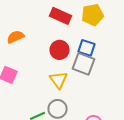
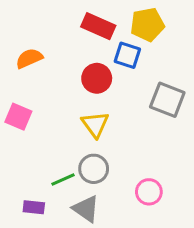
blue square: (86, 48) -> (127, 55), moved
gray square: (84, 64) -> (167, 100), moved

